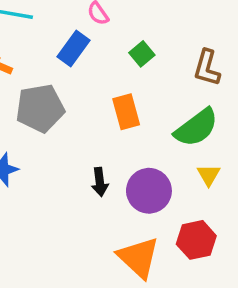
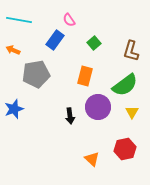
orange rectangle: (126, 112) -> (85, 76), turned 30
purple circle: (149, 191) -> (98, 107), moved
orange triangle: (138, 257) -> (92, 159), size x0.6

